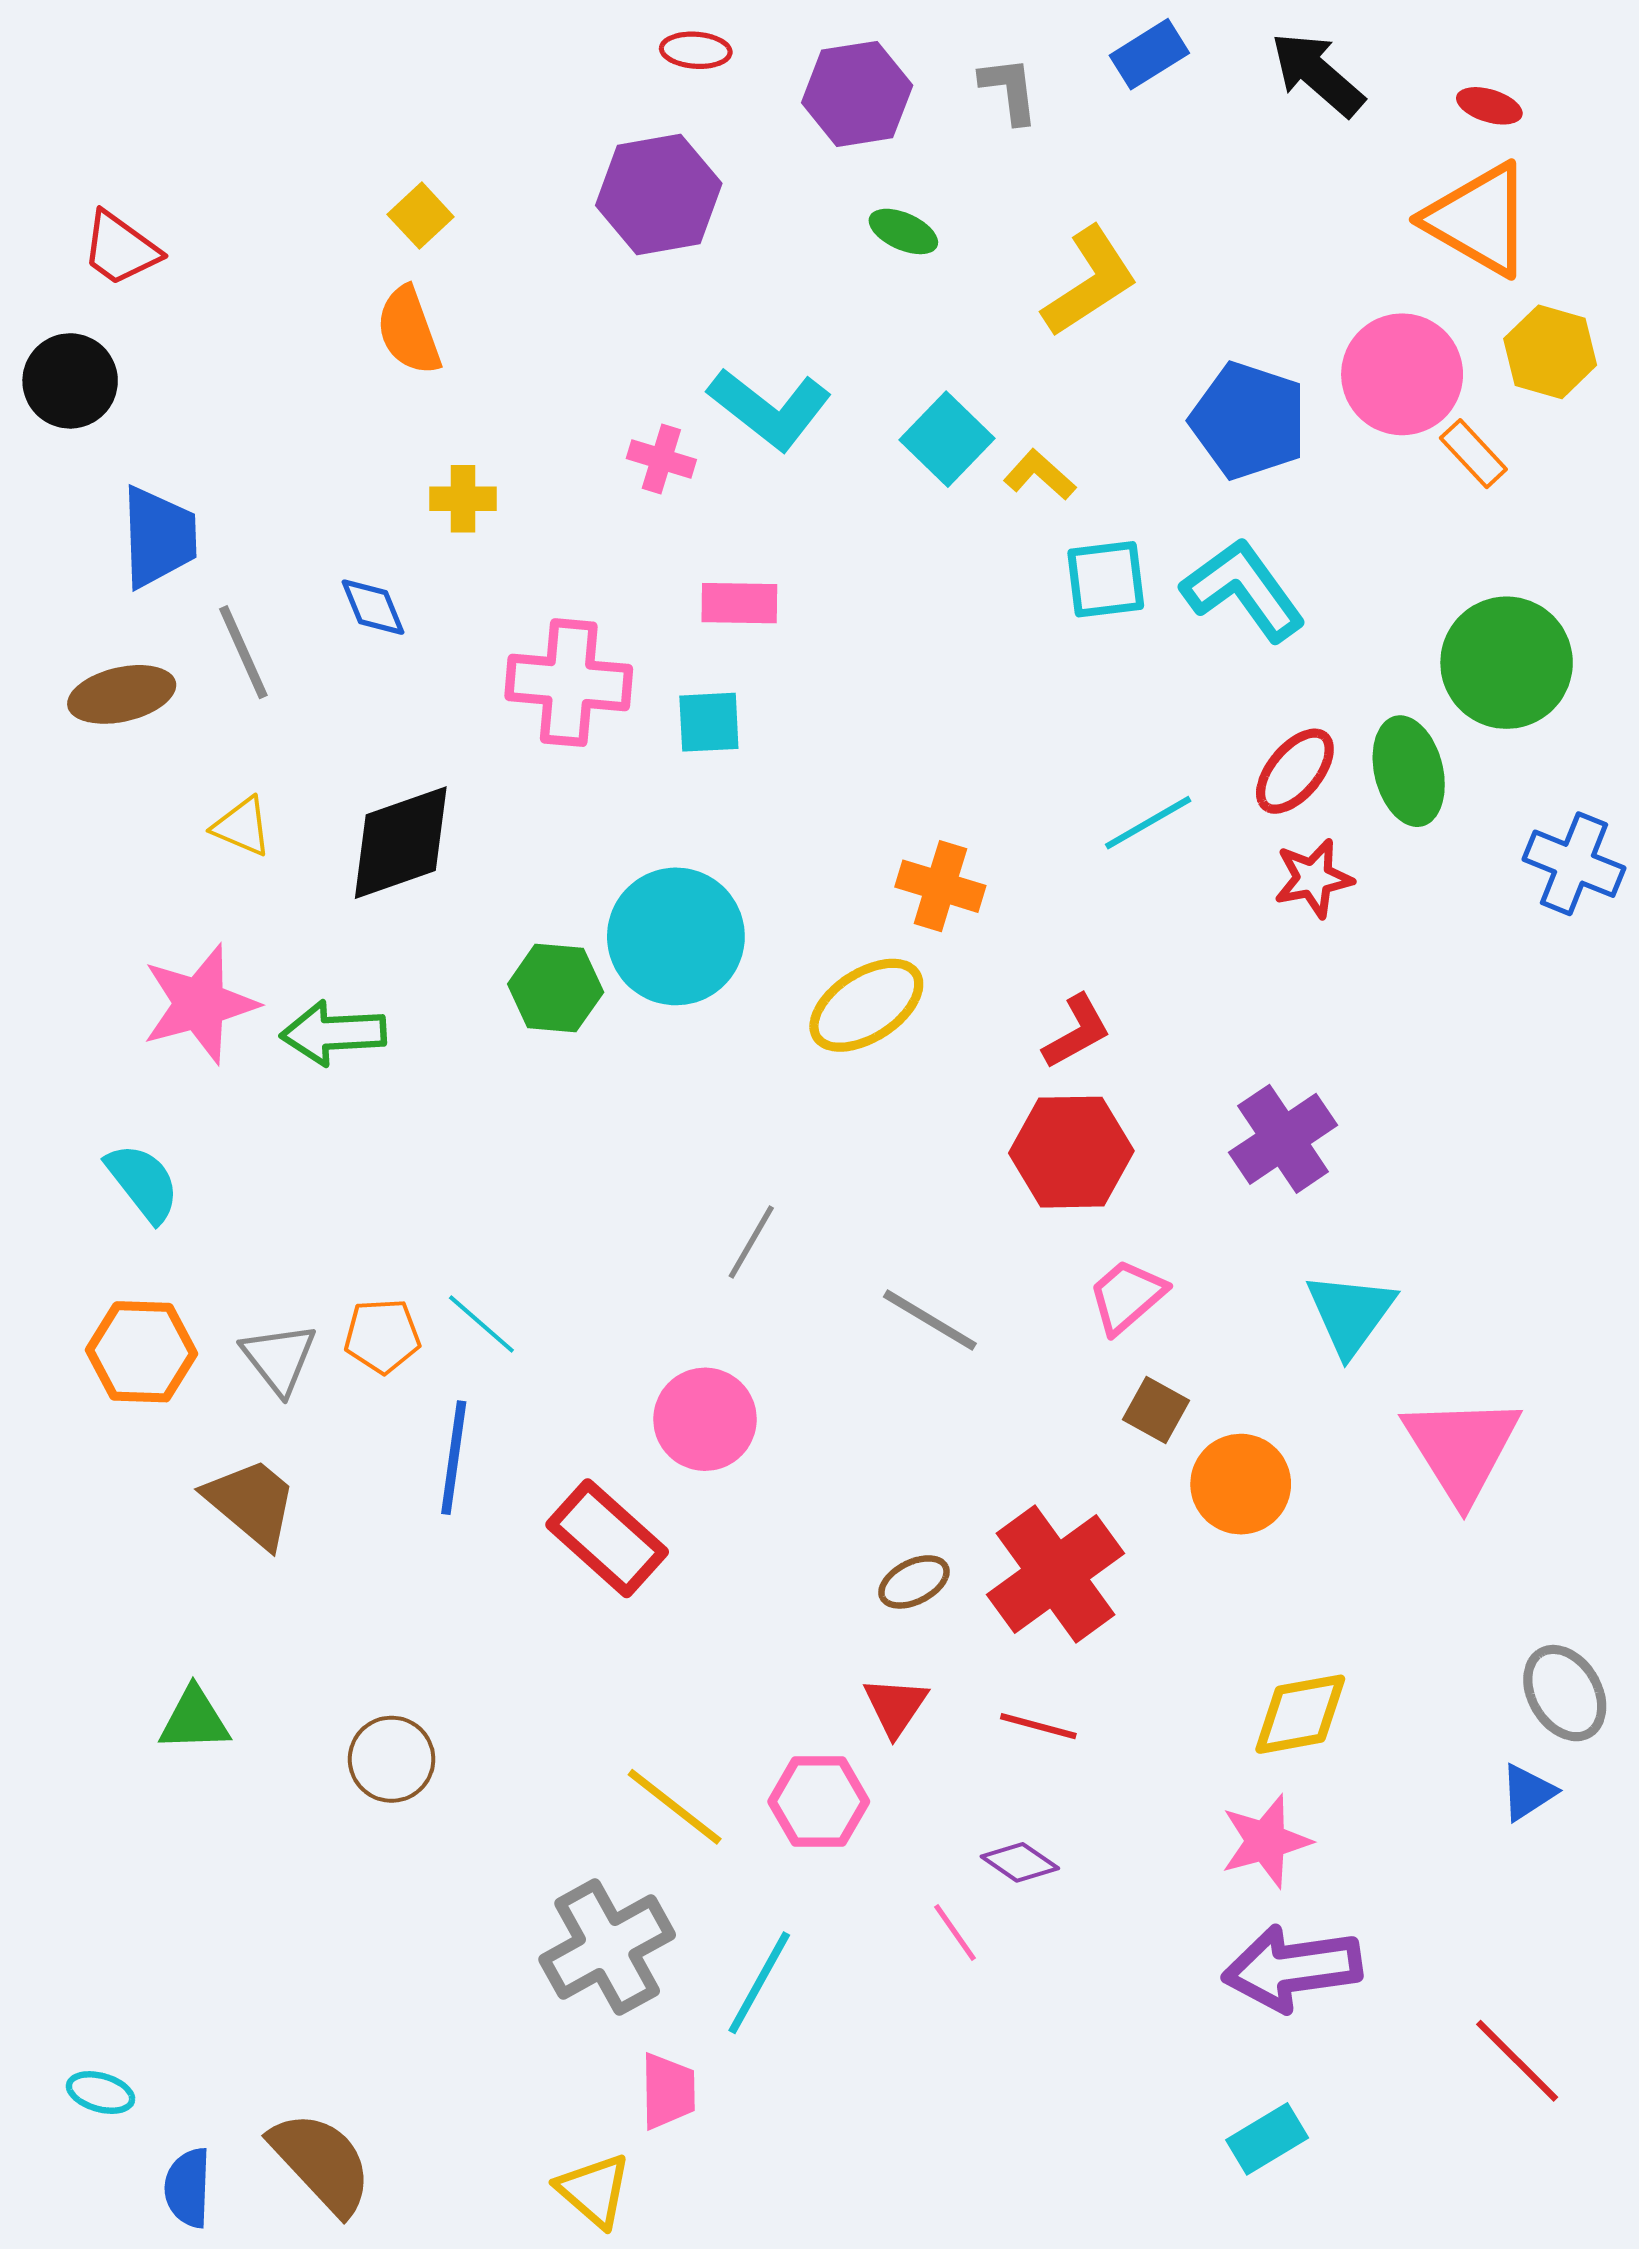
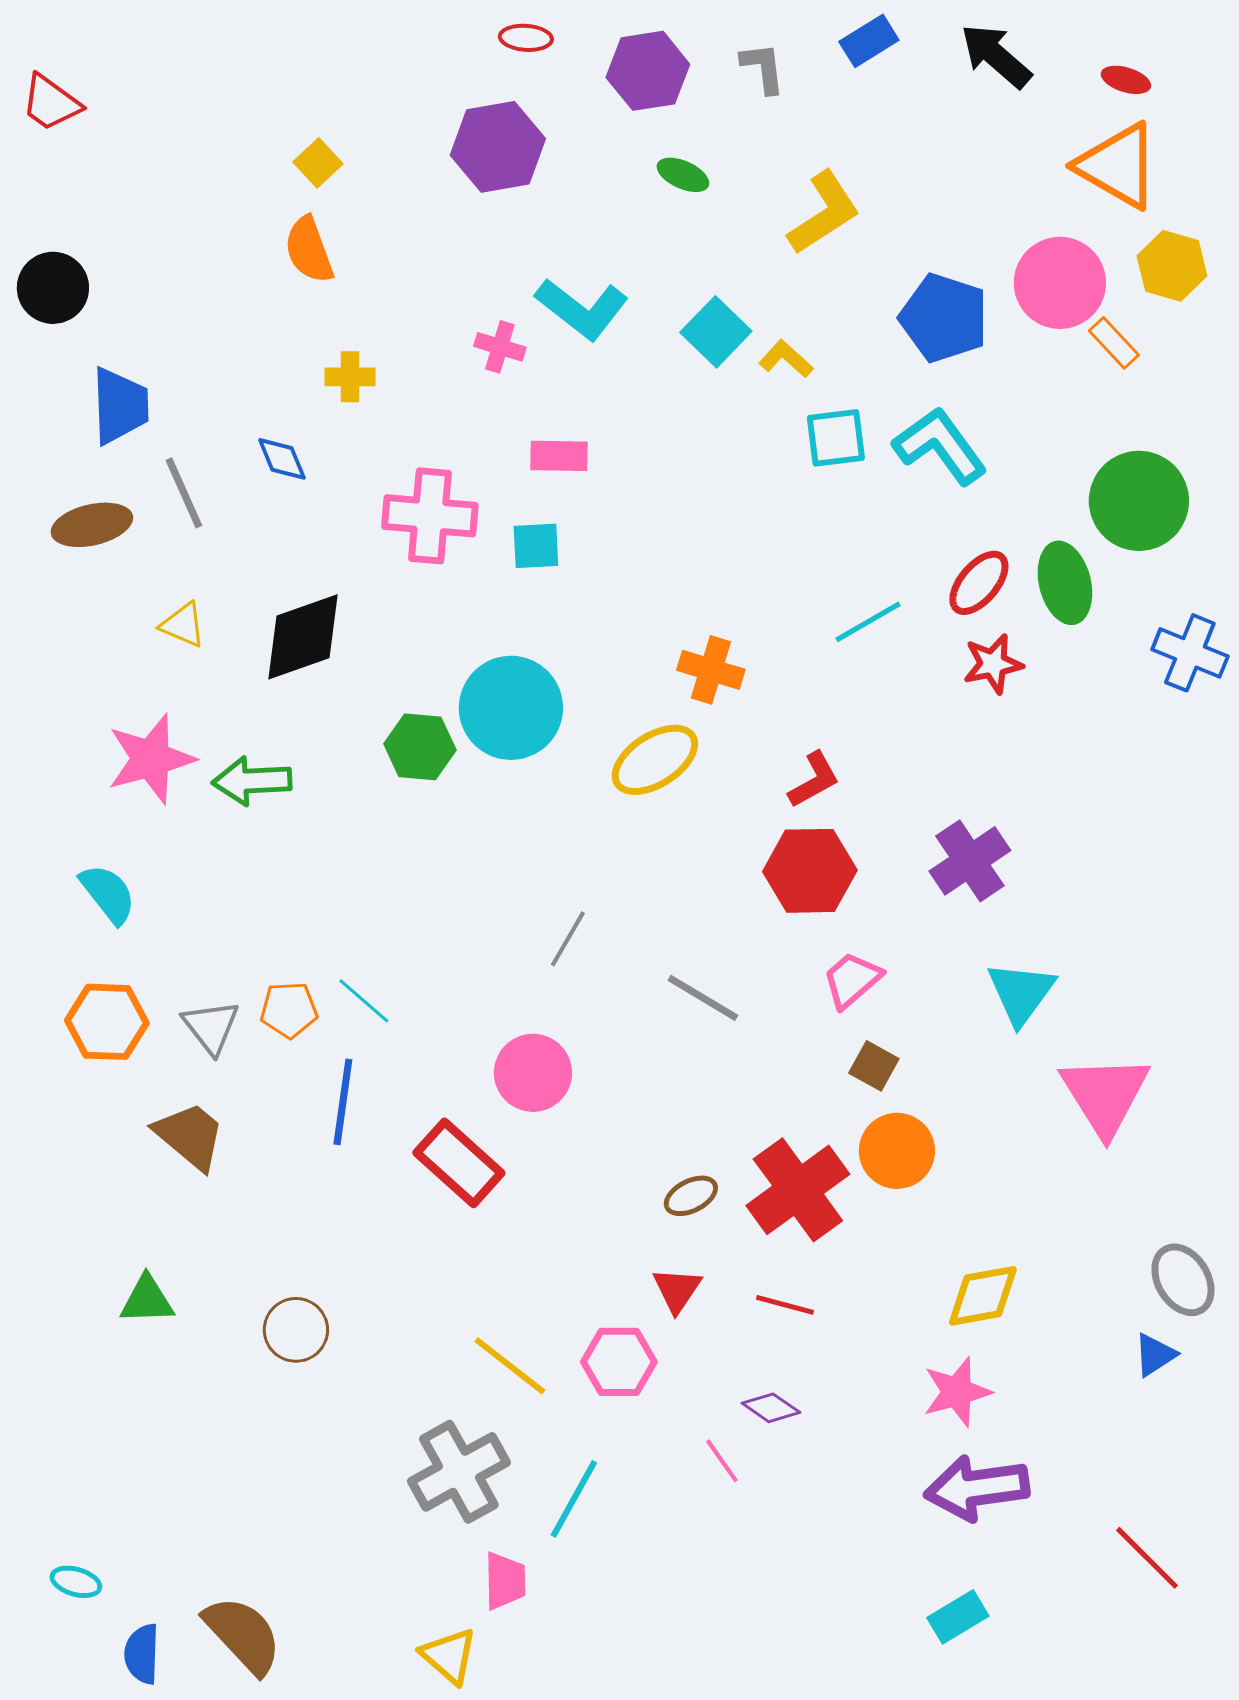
red trapezoid: (120, 249) -> (51, 103), moved
orange circle: (1241, 1484) -> (897, 1151), moved

